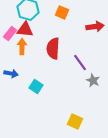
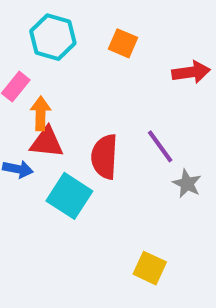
red triangle: (25, 29) -> (47, 142), moved
red semicircle: (53, 48) -> (104, 157), moved
cyan square: (36, 86) -> (69, 196), size x1.5

